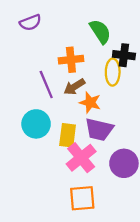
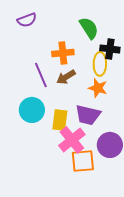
orange star: (90, 103) -> (98, 88), moved
orange square: (82, 198) -> (83, 161), moved

